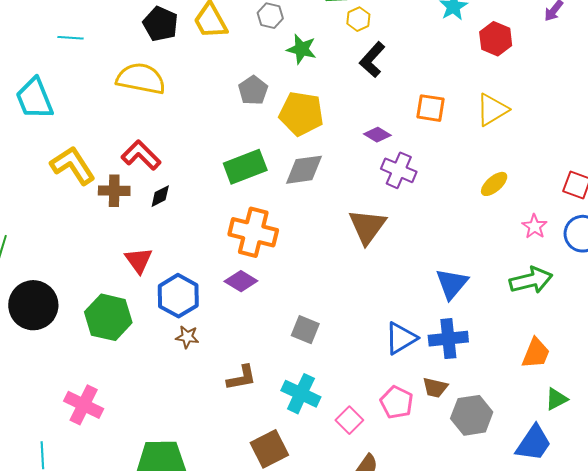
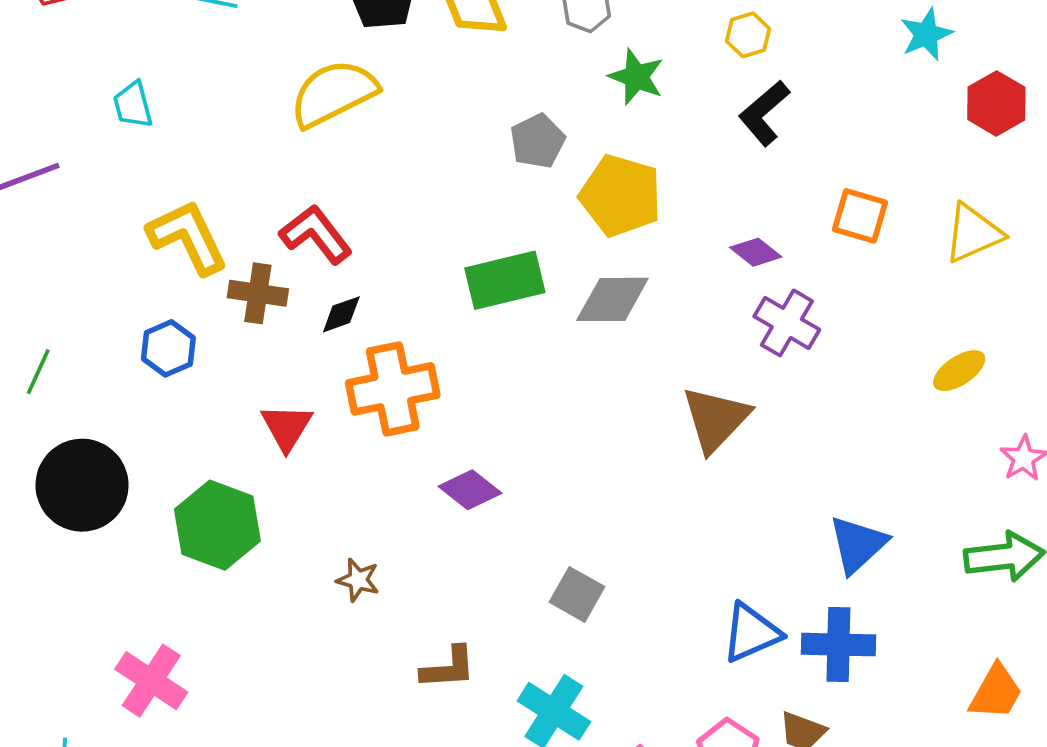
yellow semicircle: (141, 79) -> (334, 93), turned -45
cyan trapezoid: (35, 99) -> (133, 105), size x0.6
orange cross: (253, 232) -> (393, 389), moved, turned -33
blue hexagon: (178, 296) -> (168, 348), moved, size x0.7

